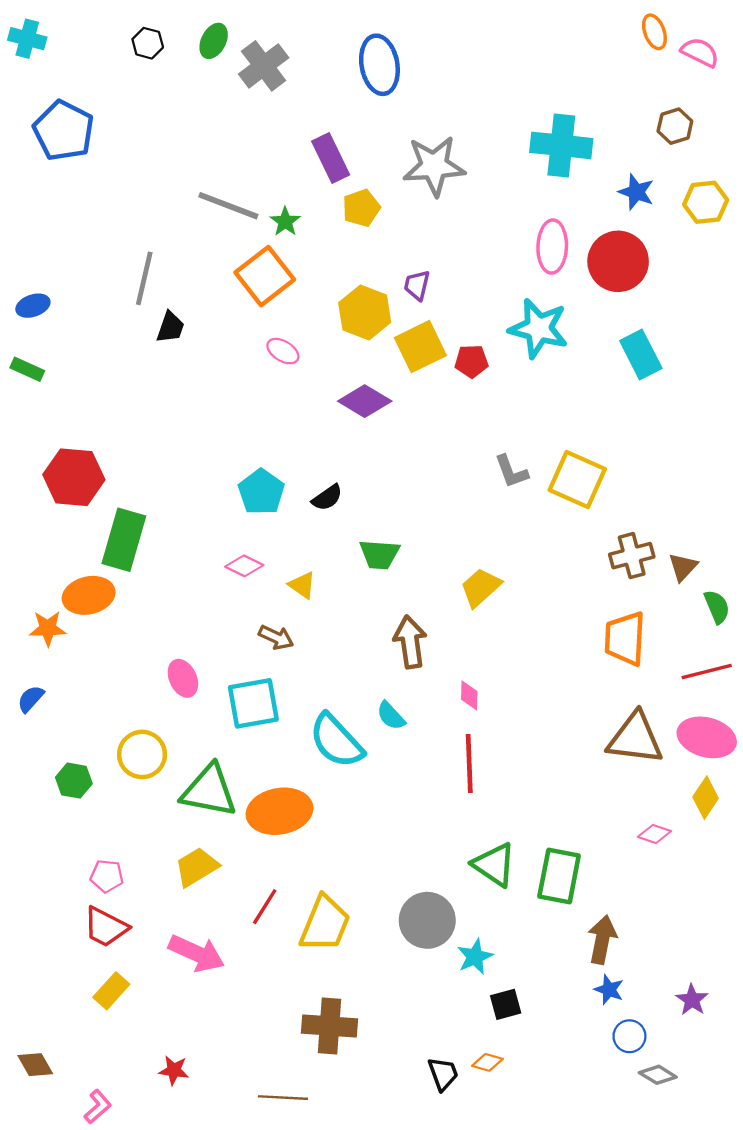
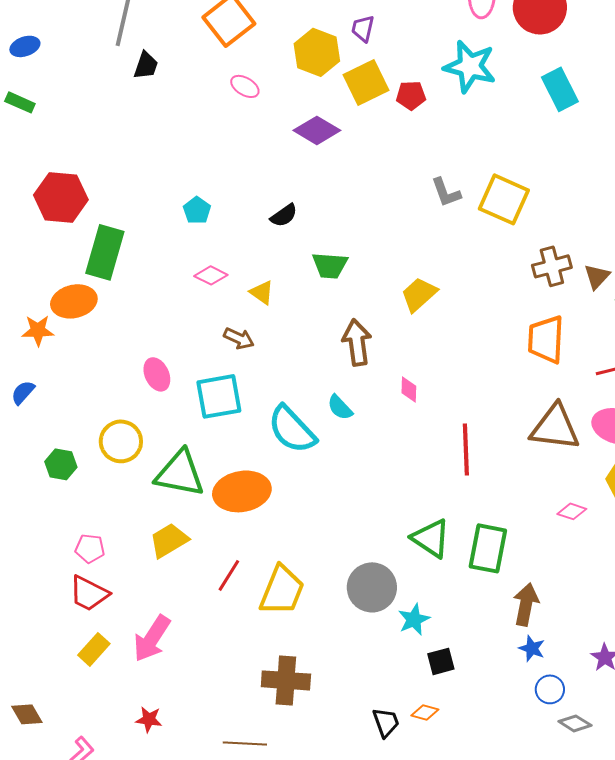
cyan pentagon: (261, 492) -> (197, 210), moved, size x0.7
red line: (469, 764) -> (466, 449), moved
pink arrow: (197, 953) -> (152, 638), moved, turned 99

